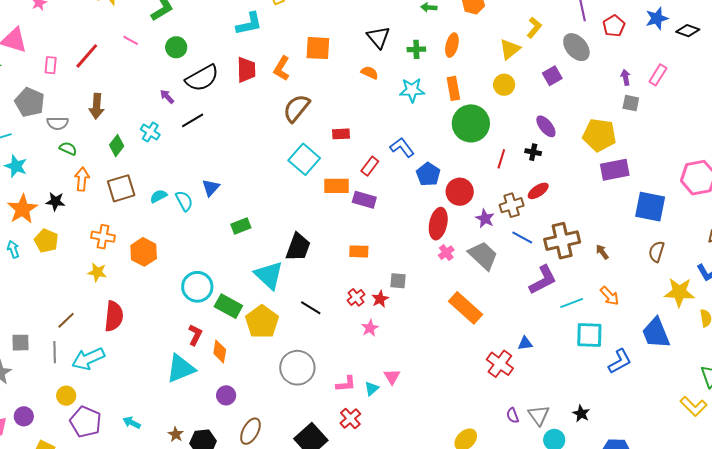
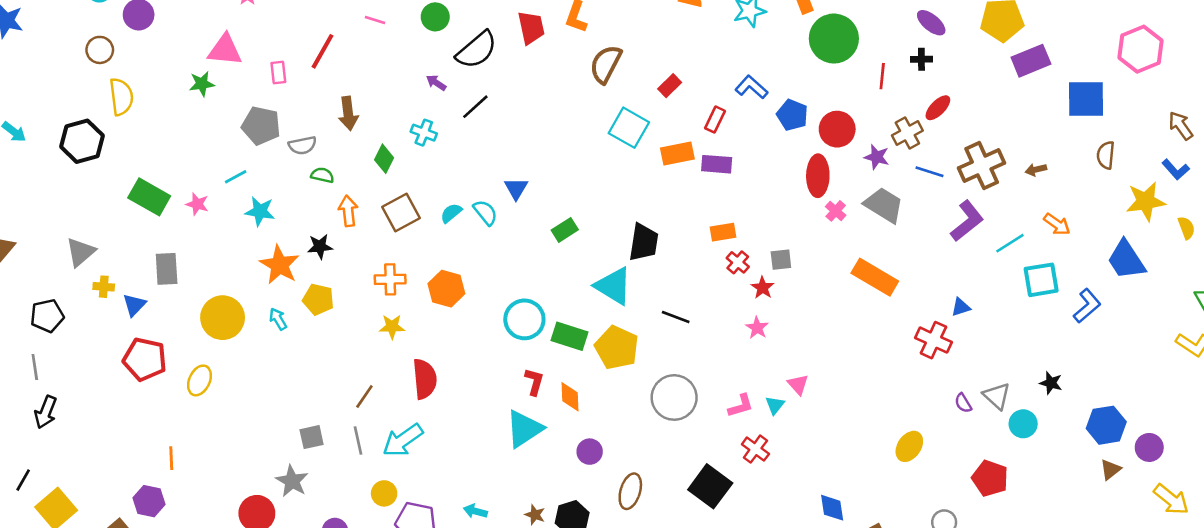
red rectangle: (341, 134) -> (670, 86), turned -30
brown arrow: (602, 252) -> (1036, 170), turned -56
red cross: (356, 297) -> (738, 262), moved

